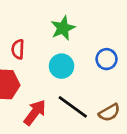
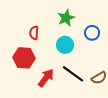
blue circle: (107, 59) -> (92, 33), moved

